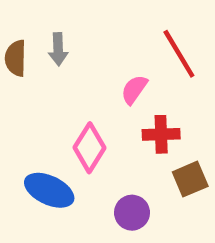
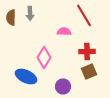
pink semicircle: (134, 90) -> (64, 32), turned 56
red cross: (161, 134) -> (87, 52), moved

